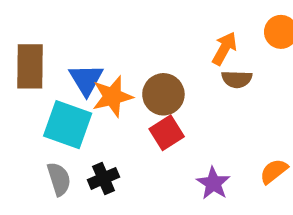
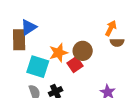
blue triangle: (86, 79) -> (29, 27), moved, turned 30
red square: (167, 133) -> (75, 64), moved

